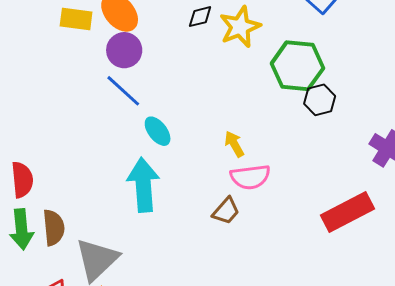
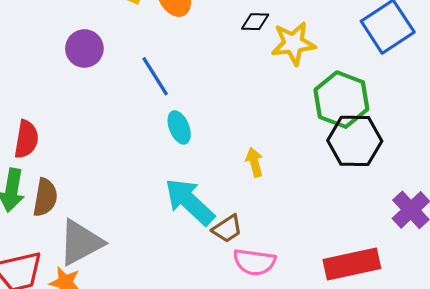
purple circle: (124, 50) -> (84, 49), moved
black hexagon: (320, 100) -> (355, 141), size x1.6
pink semicircle: (250, 177) -> (254, 262), moved
cyan arrow: (143, 185) -> (190, 202), moved, turned -58

